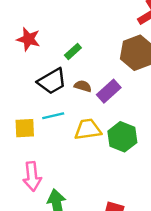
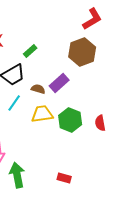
brown semicircle: (83, 86) -> (38, 89), moved
cyan line: (53, 116) -> (14, 103), turned -42

